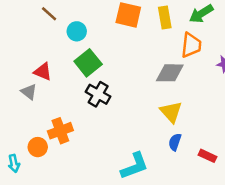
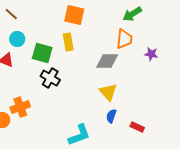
yellow rectangle: (165, 18) -> (68, 42), moved
cyan circle: (77, 31) -> (17, 39), moved
green square: (88, 63) -> (42, 53), turned -35

